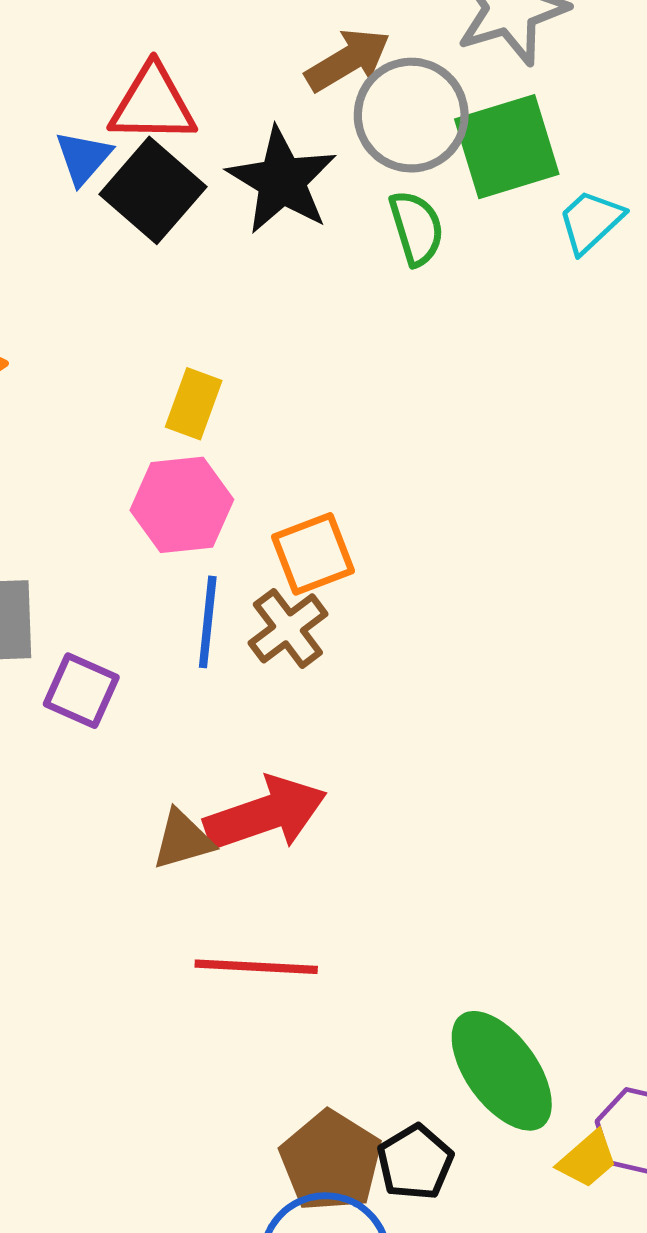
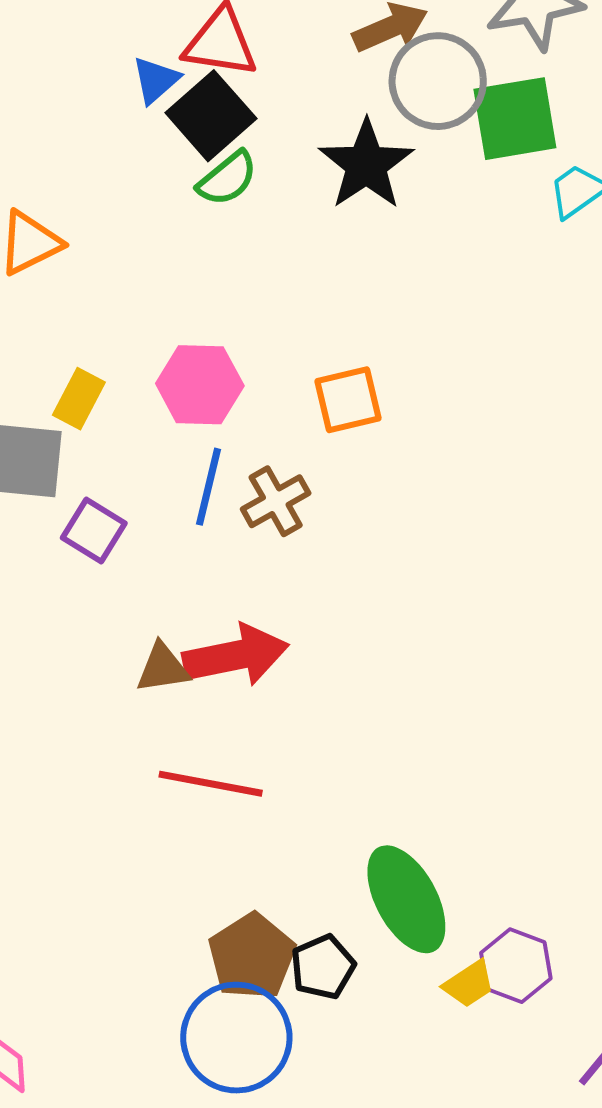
black star: (282, 181) -> (366, 165), moved
green semicircle: (416, 228) -> (227, 179), moved, turned 60
yellow rectangle: (194, 404) -> (79, 399), moved
orange square: (313, 554) -> (348, 400), moved

